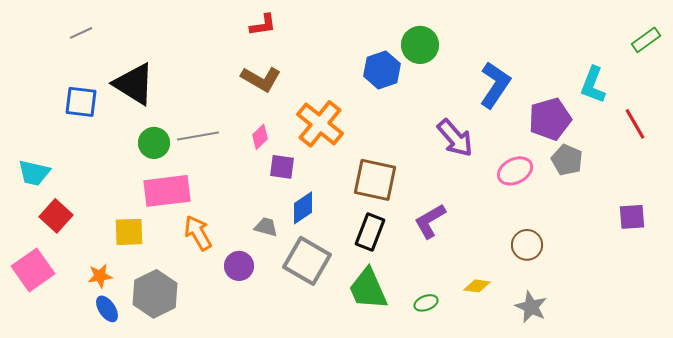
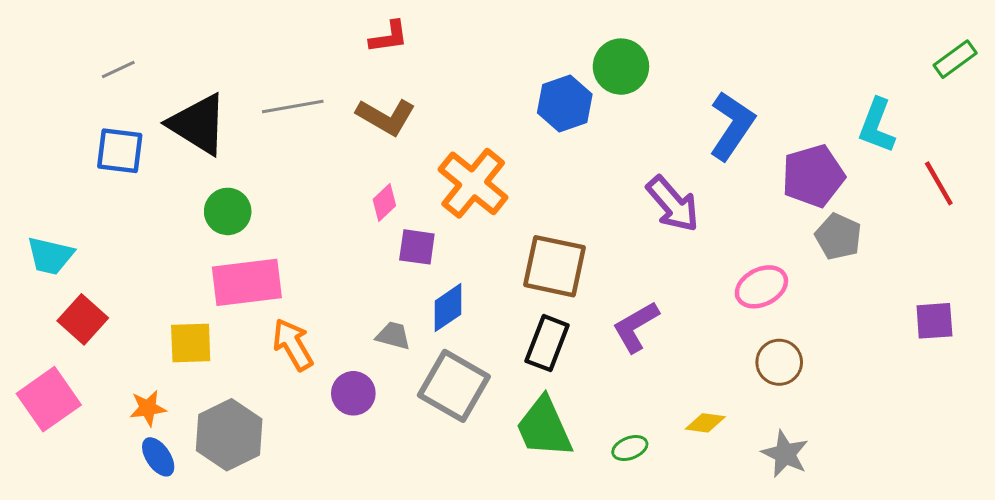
gray line: (81, 33) -> (118, 69), moved
gray line: (198, 136) -> (293, 106), moved
pink ellipse: (515, 171) -> (761, 287), moved

